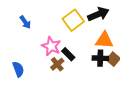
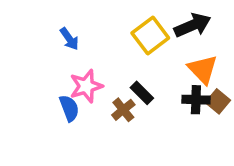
orange triangle: (104, 40) -> (203, 69), turned 42
pink star: (51, 46) -> (86, 86), moved, turned 30
blue semicircle: (18, 69) -> (69, 108), moved

